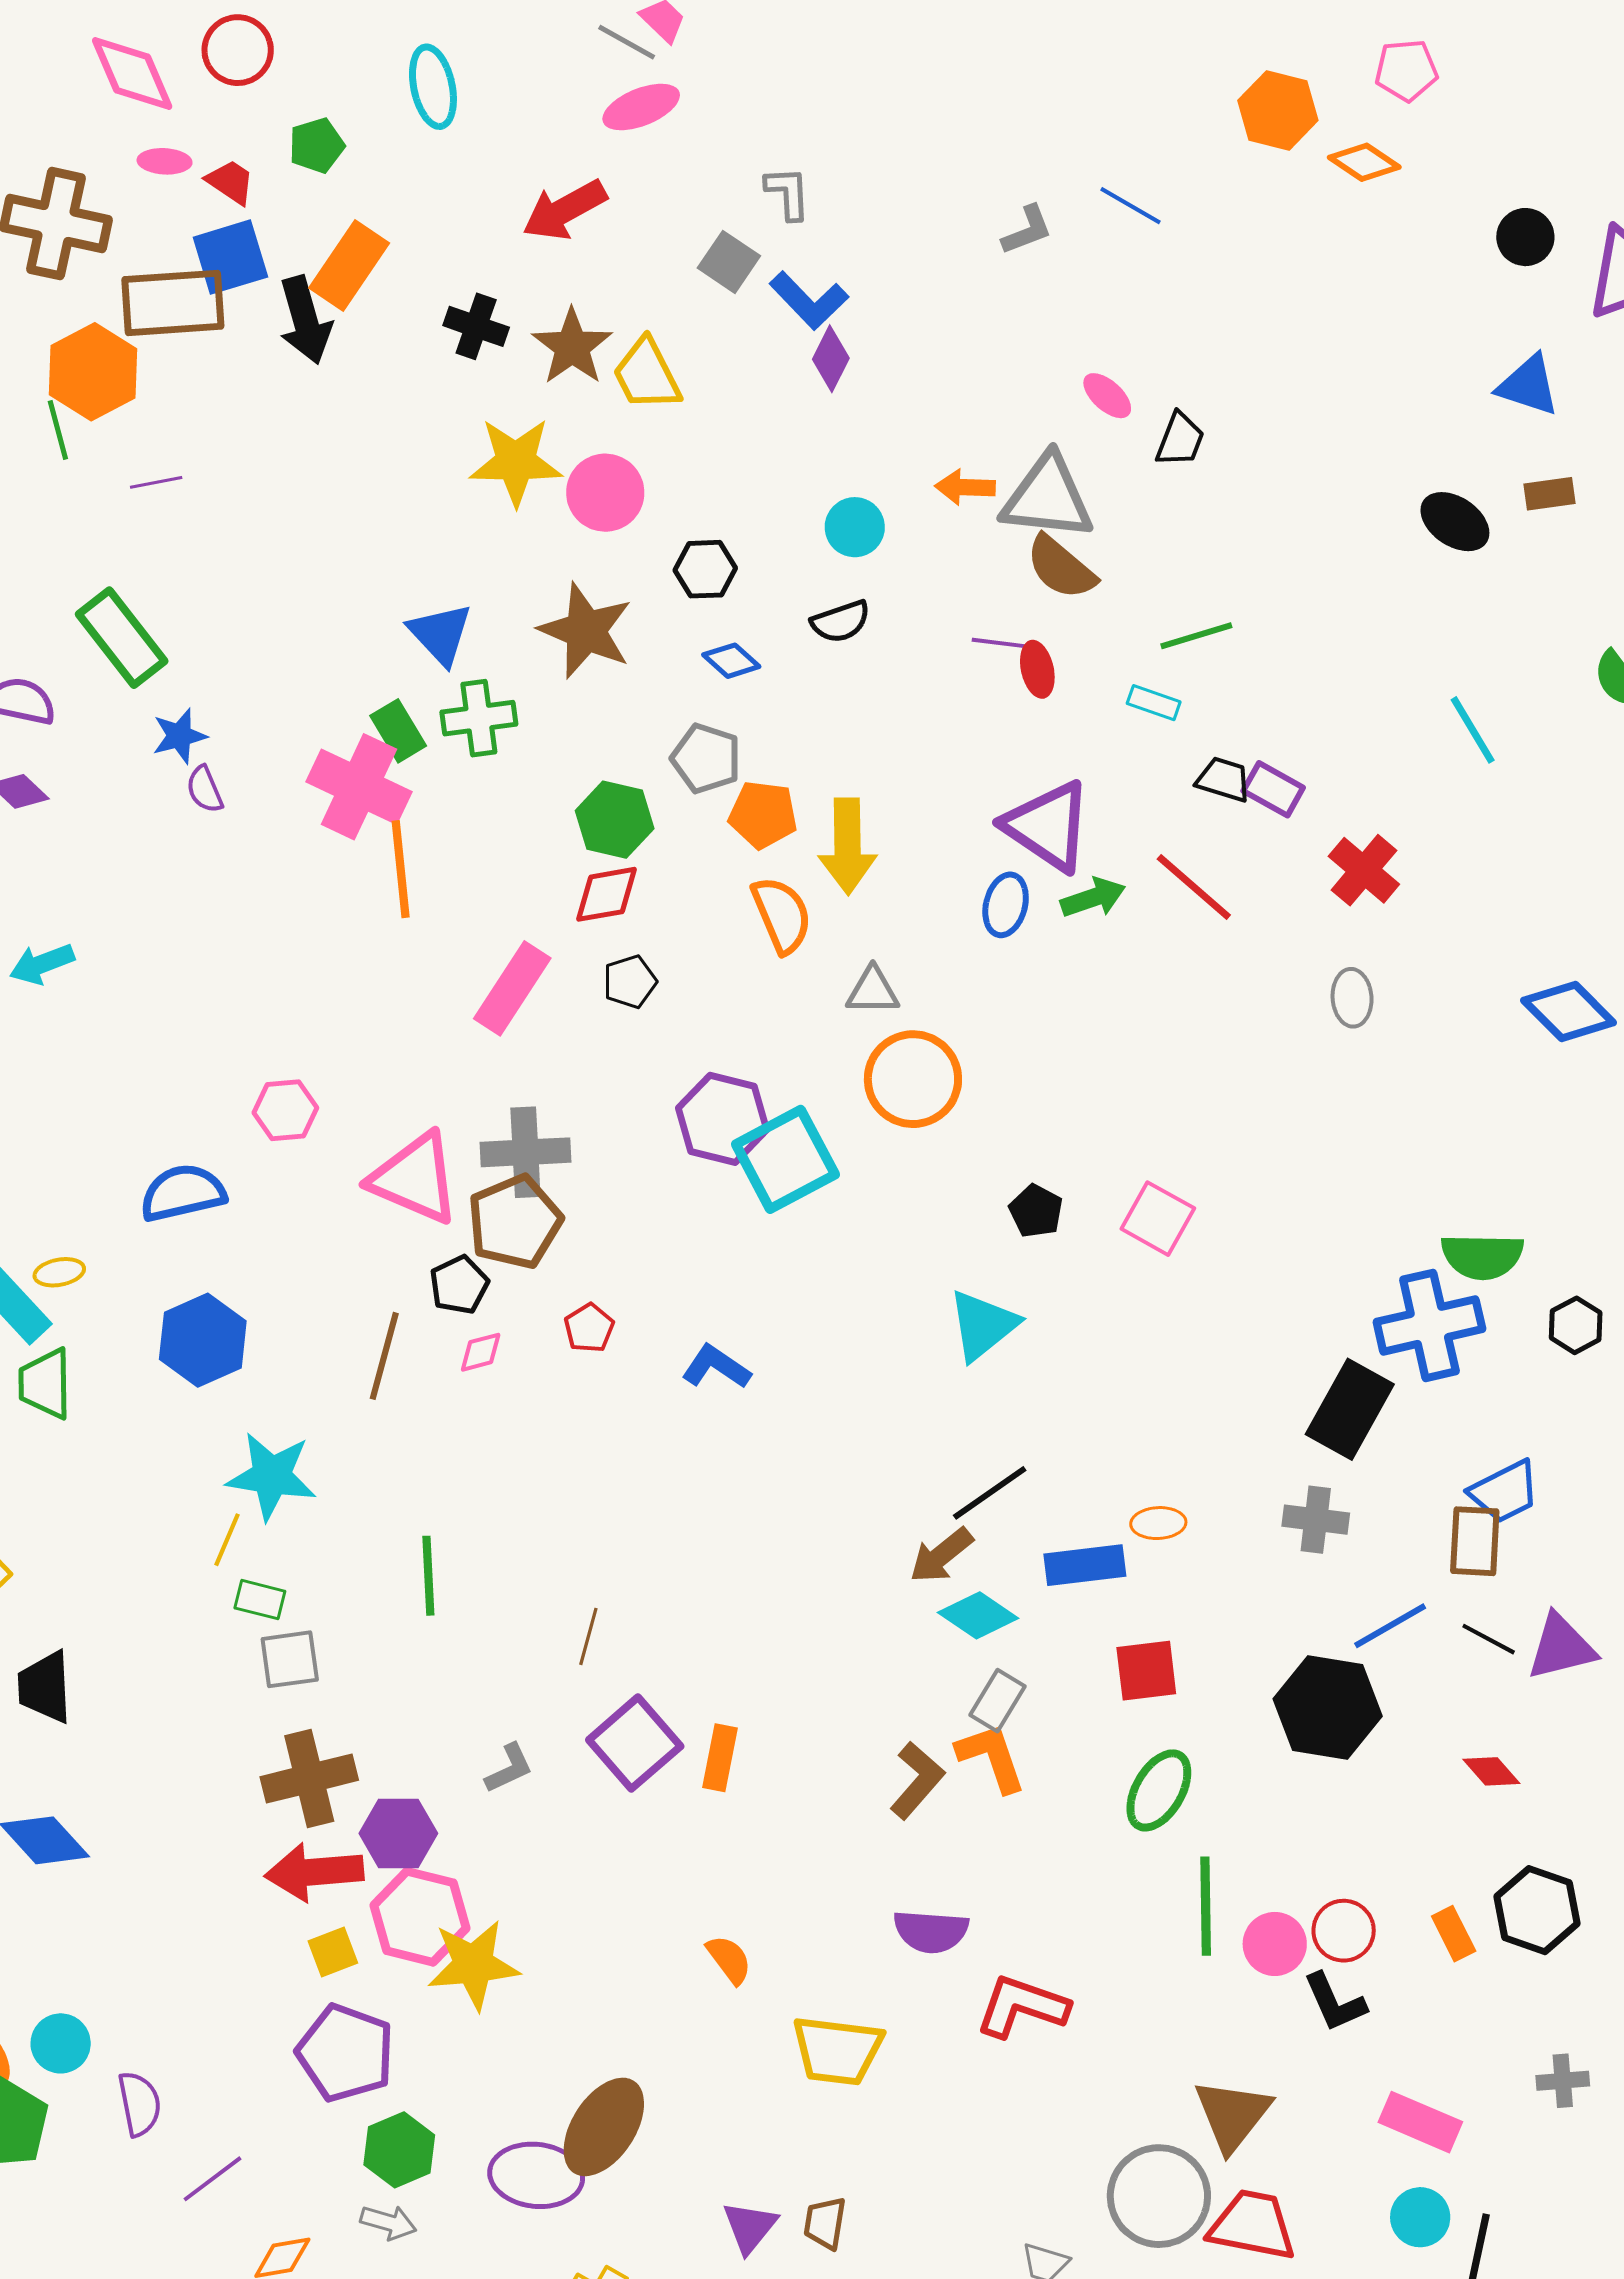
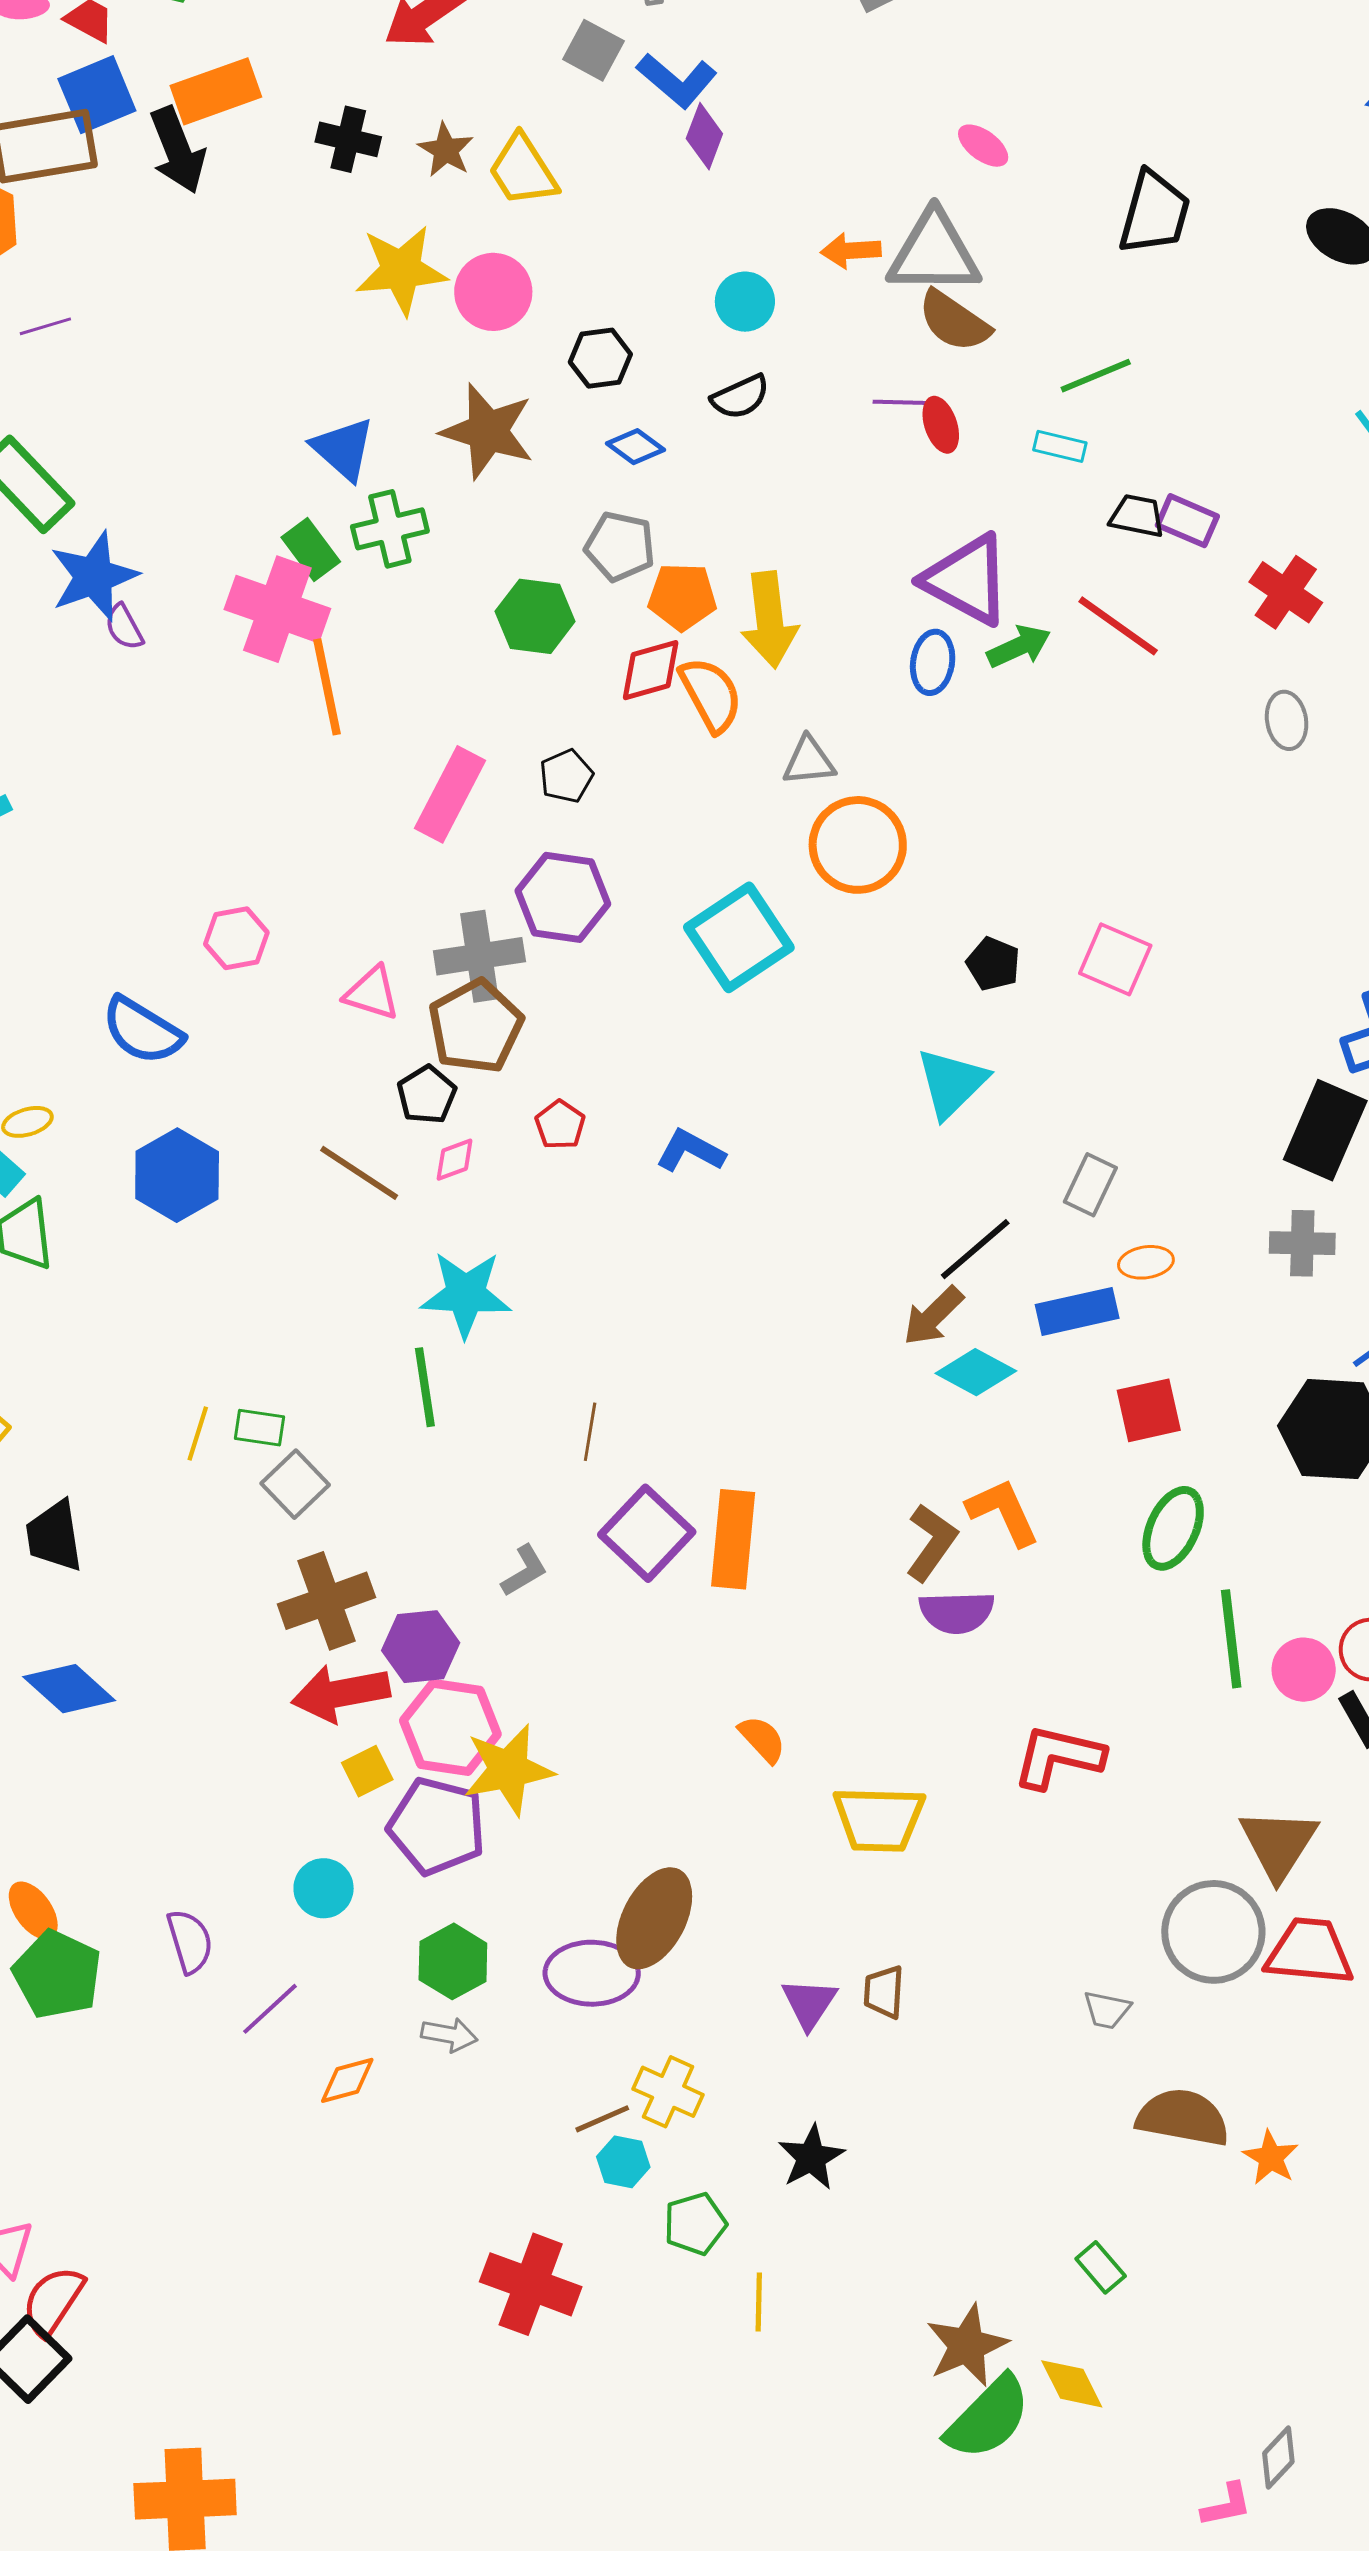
orange rectangle: (349, 265) -> (216, 91), turned 42
brown star: (572, 347) -> (446, 150), size x0.7
black trapezoid: (1180, 440) -> (1154, 213), moved, size x1.5
blue star: (179, 736) -> (94, 576), size x1.6
red diamond: (607, 894) -> (651, 670), moved
purple hexagon: (723, 1119) -> (563, 897), moved
pink triangle: (415, 1178) -> (372, 993), size x0.6
blue semicircle: (183, 1193) -> (142, 1031), turned -130
brown line: (384, 1356) -> (359, 1173), turned -66
cyan star: (272, 1476) -> (466, 1294), moved
yellow line: (227, 1540) -> (198, 1434), moved
gray square: (290, 1659) -> (295, 1484), turned -30
gray rectangle: (997, 1701) -> (1090, 1185), moved
orange rectangle: (720, 1758) -> (733, 1539), size x1.5
purple semicircle: (931, 1931) -> (957, 1612), moved
cyan circle: (61, 2043) -> (324, 1888), moved
purple pentagon: (345, 2053) -> (437, 1826), moved

